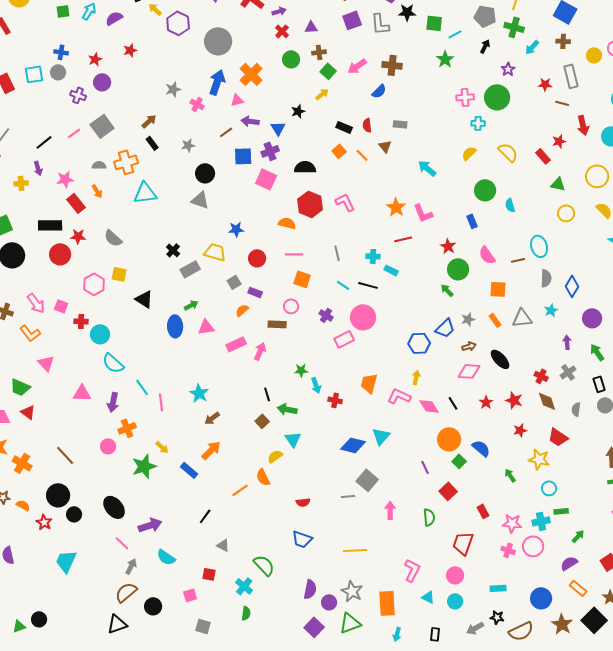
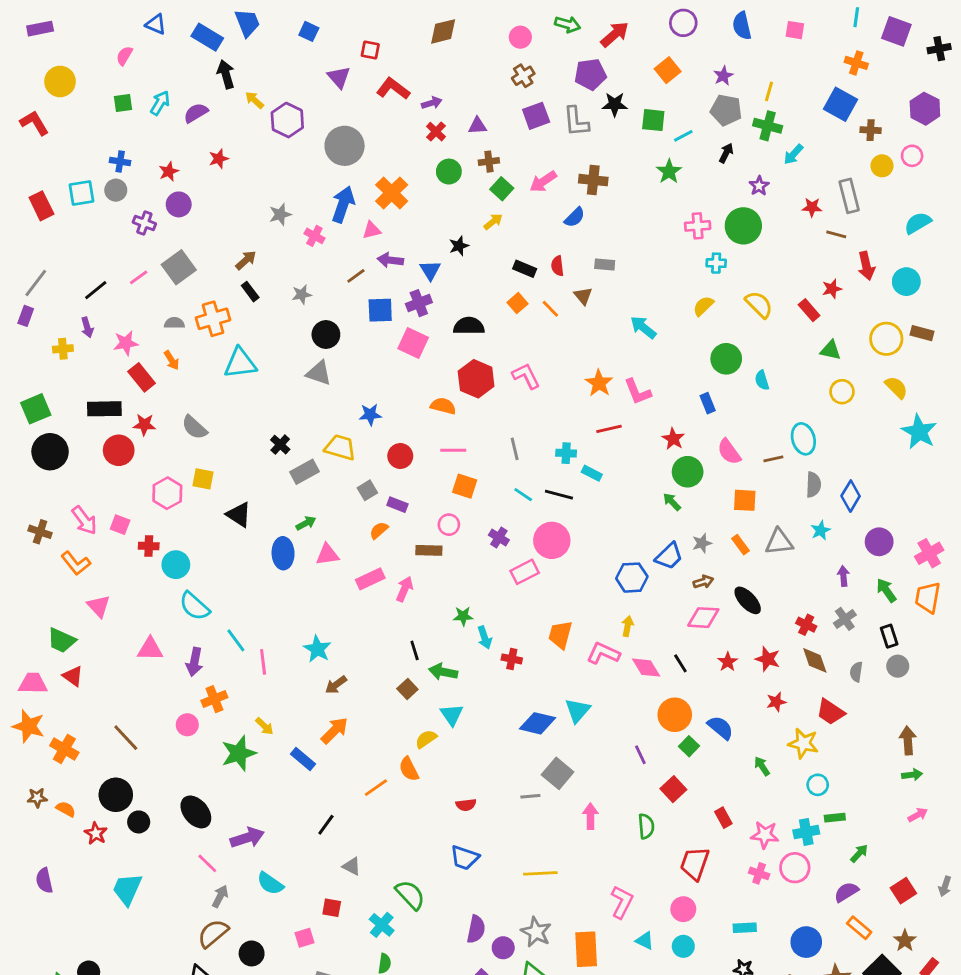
brown cross: (563, 41) -> (871, 130), moved

